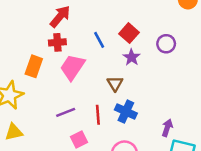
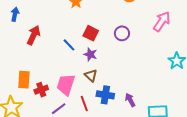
red cross: (57, 42) -> (41, 90), moved
purple star: (132, 57) -> (90, 54), moved
pink trapezoid: (72, 67) -> (66, 85), moved
purple arrow: (167, 128) -> (130, 100), moved, turned -32

